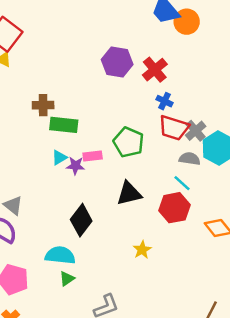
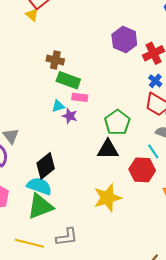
green pentagon: (128, 142) -> (117, 122), moved
pink rectangle: (93, 156) -> (80, 97), moved
black diamond: (81, 220) -> (46, 166), moved
yellow star: (142, 250) -> (107, 198), size x1.8
green triangle: (67, 279) -> (40, 206), size x2.0

